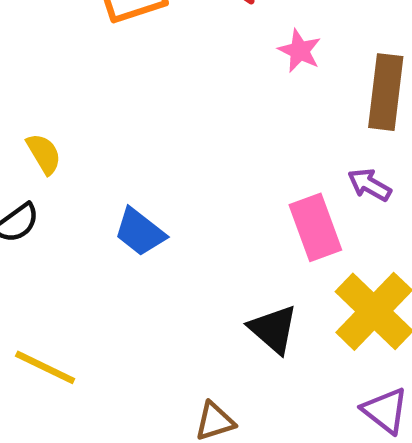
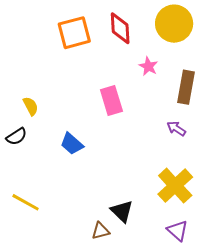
pink rectangle: (315, 227) -> (111, 101), moved
black triangle: (273, 329) -> (122, 211), moved

